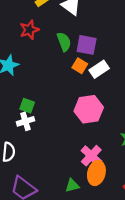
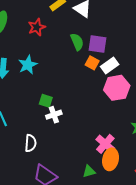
red star: (29, 30) -> (37, 27), moved
pink hexagon: (89, 109) -> (117, 88), moved
white cross: (25, 121) -> (54, 115), moved

